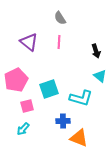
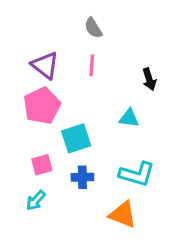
cyan triangle: (100, 76) -> (129, 118), moved, turned -32
pink pentagon: (16, 80) -> (42, 106), moved
cyan L-shape: (81, 98) -> (137, 174), moved
blue cross: (63, 121) -> (82, 177), moved

